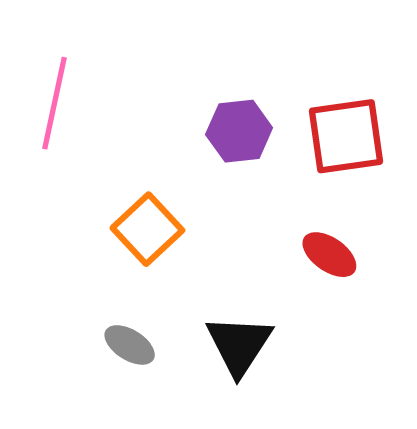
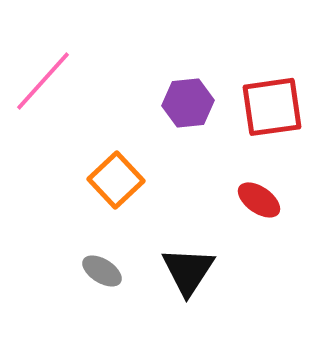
pink line: (54, 103) -> (43, 81), turned 30

